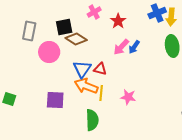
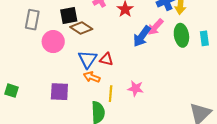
pink arrow: (121, 47) -> (155, 27), moved
blue arrow: (134, 47) -> (142, 36), size x1.5
orange arrow: (86, 86) -> (92, 77), size x0.7
yellow line: (101, 93) -> (111, 94), moved

